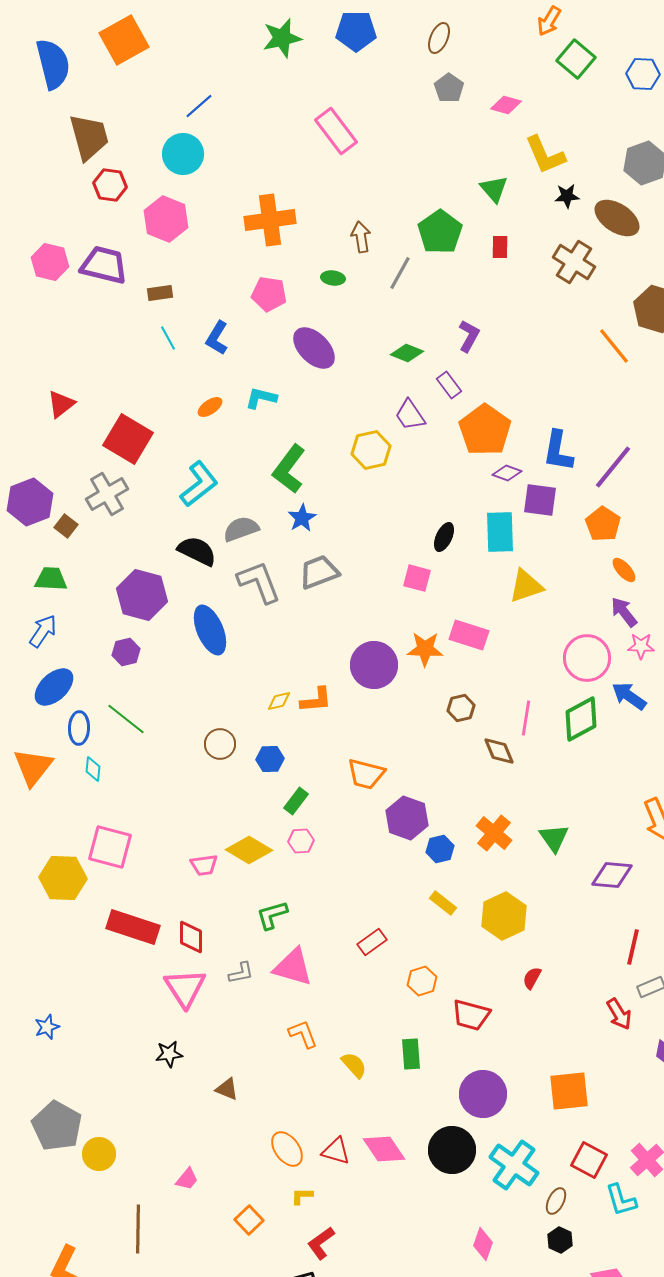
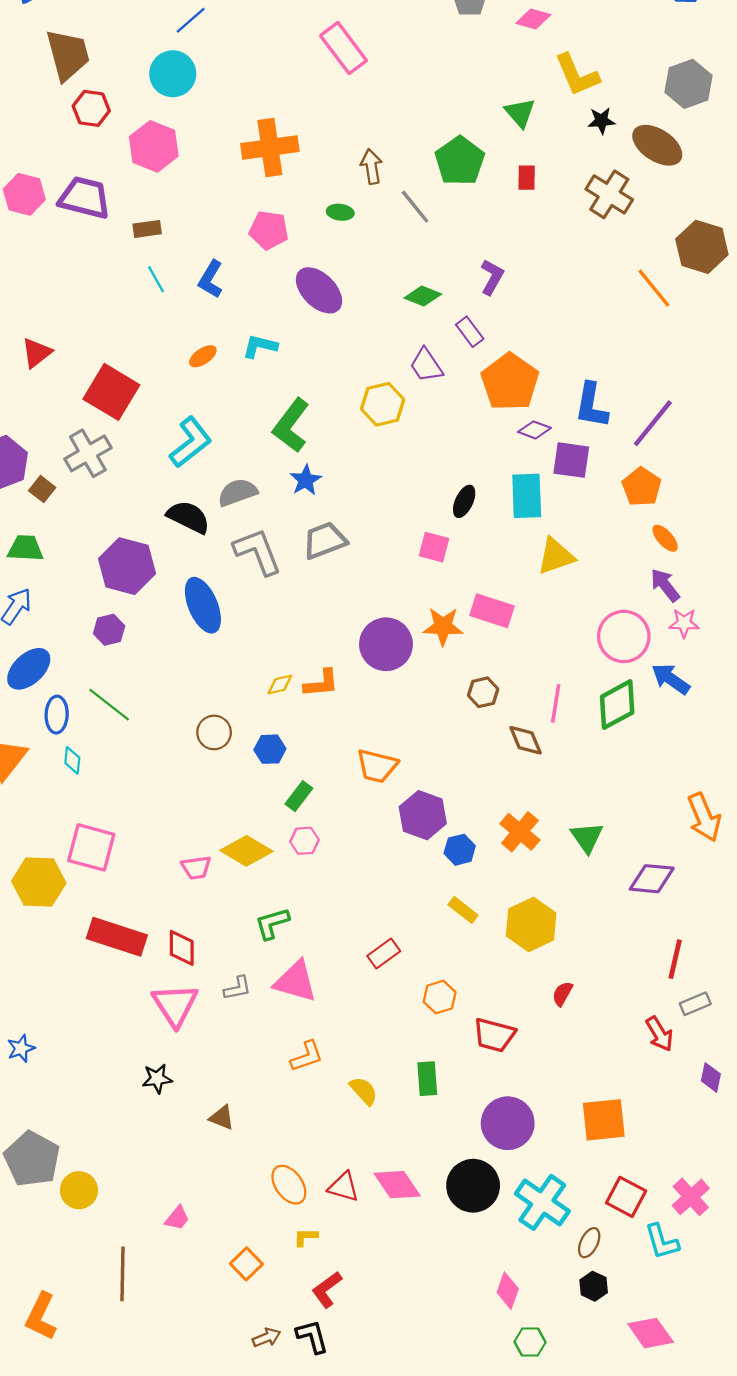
gray line: (400, 273) -> (415, 207), turned -68
orange L-shape: (303, 1034) -> (307, 1056), turned 92

